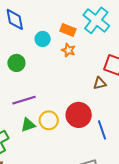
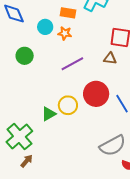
orange star: (68, 50) -> (65, 33), moved
brown triangle: (100, 83) -> (110, 58), turned 32
purple line: (24, 100) -> (72, 64), moved

